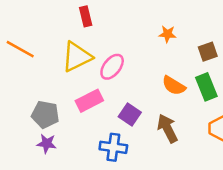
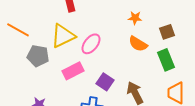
orange semicircle: (174, 86) -> (138, 44), moved
gray pentagon: (45, 115) -> (38, 56), moved

